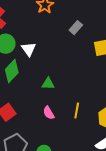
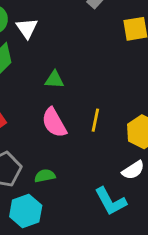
pink semicircle: (49, 113) -> (54, 123), size x1.5

